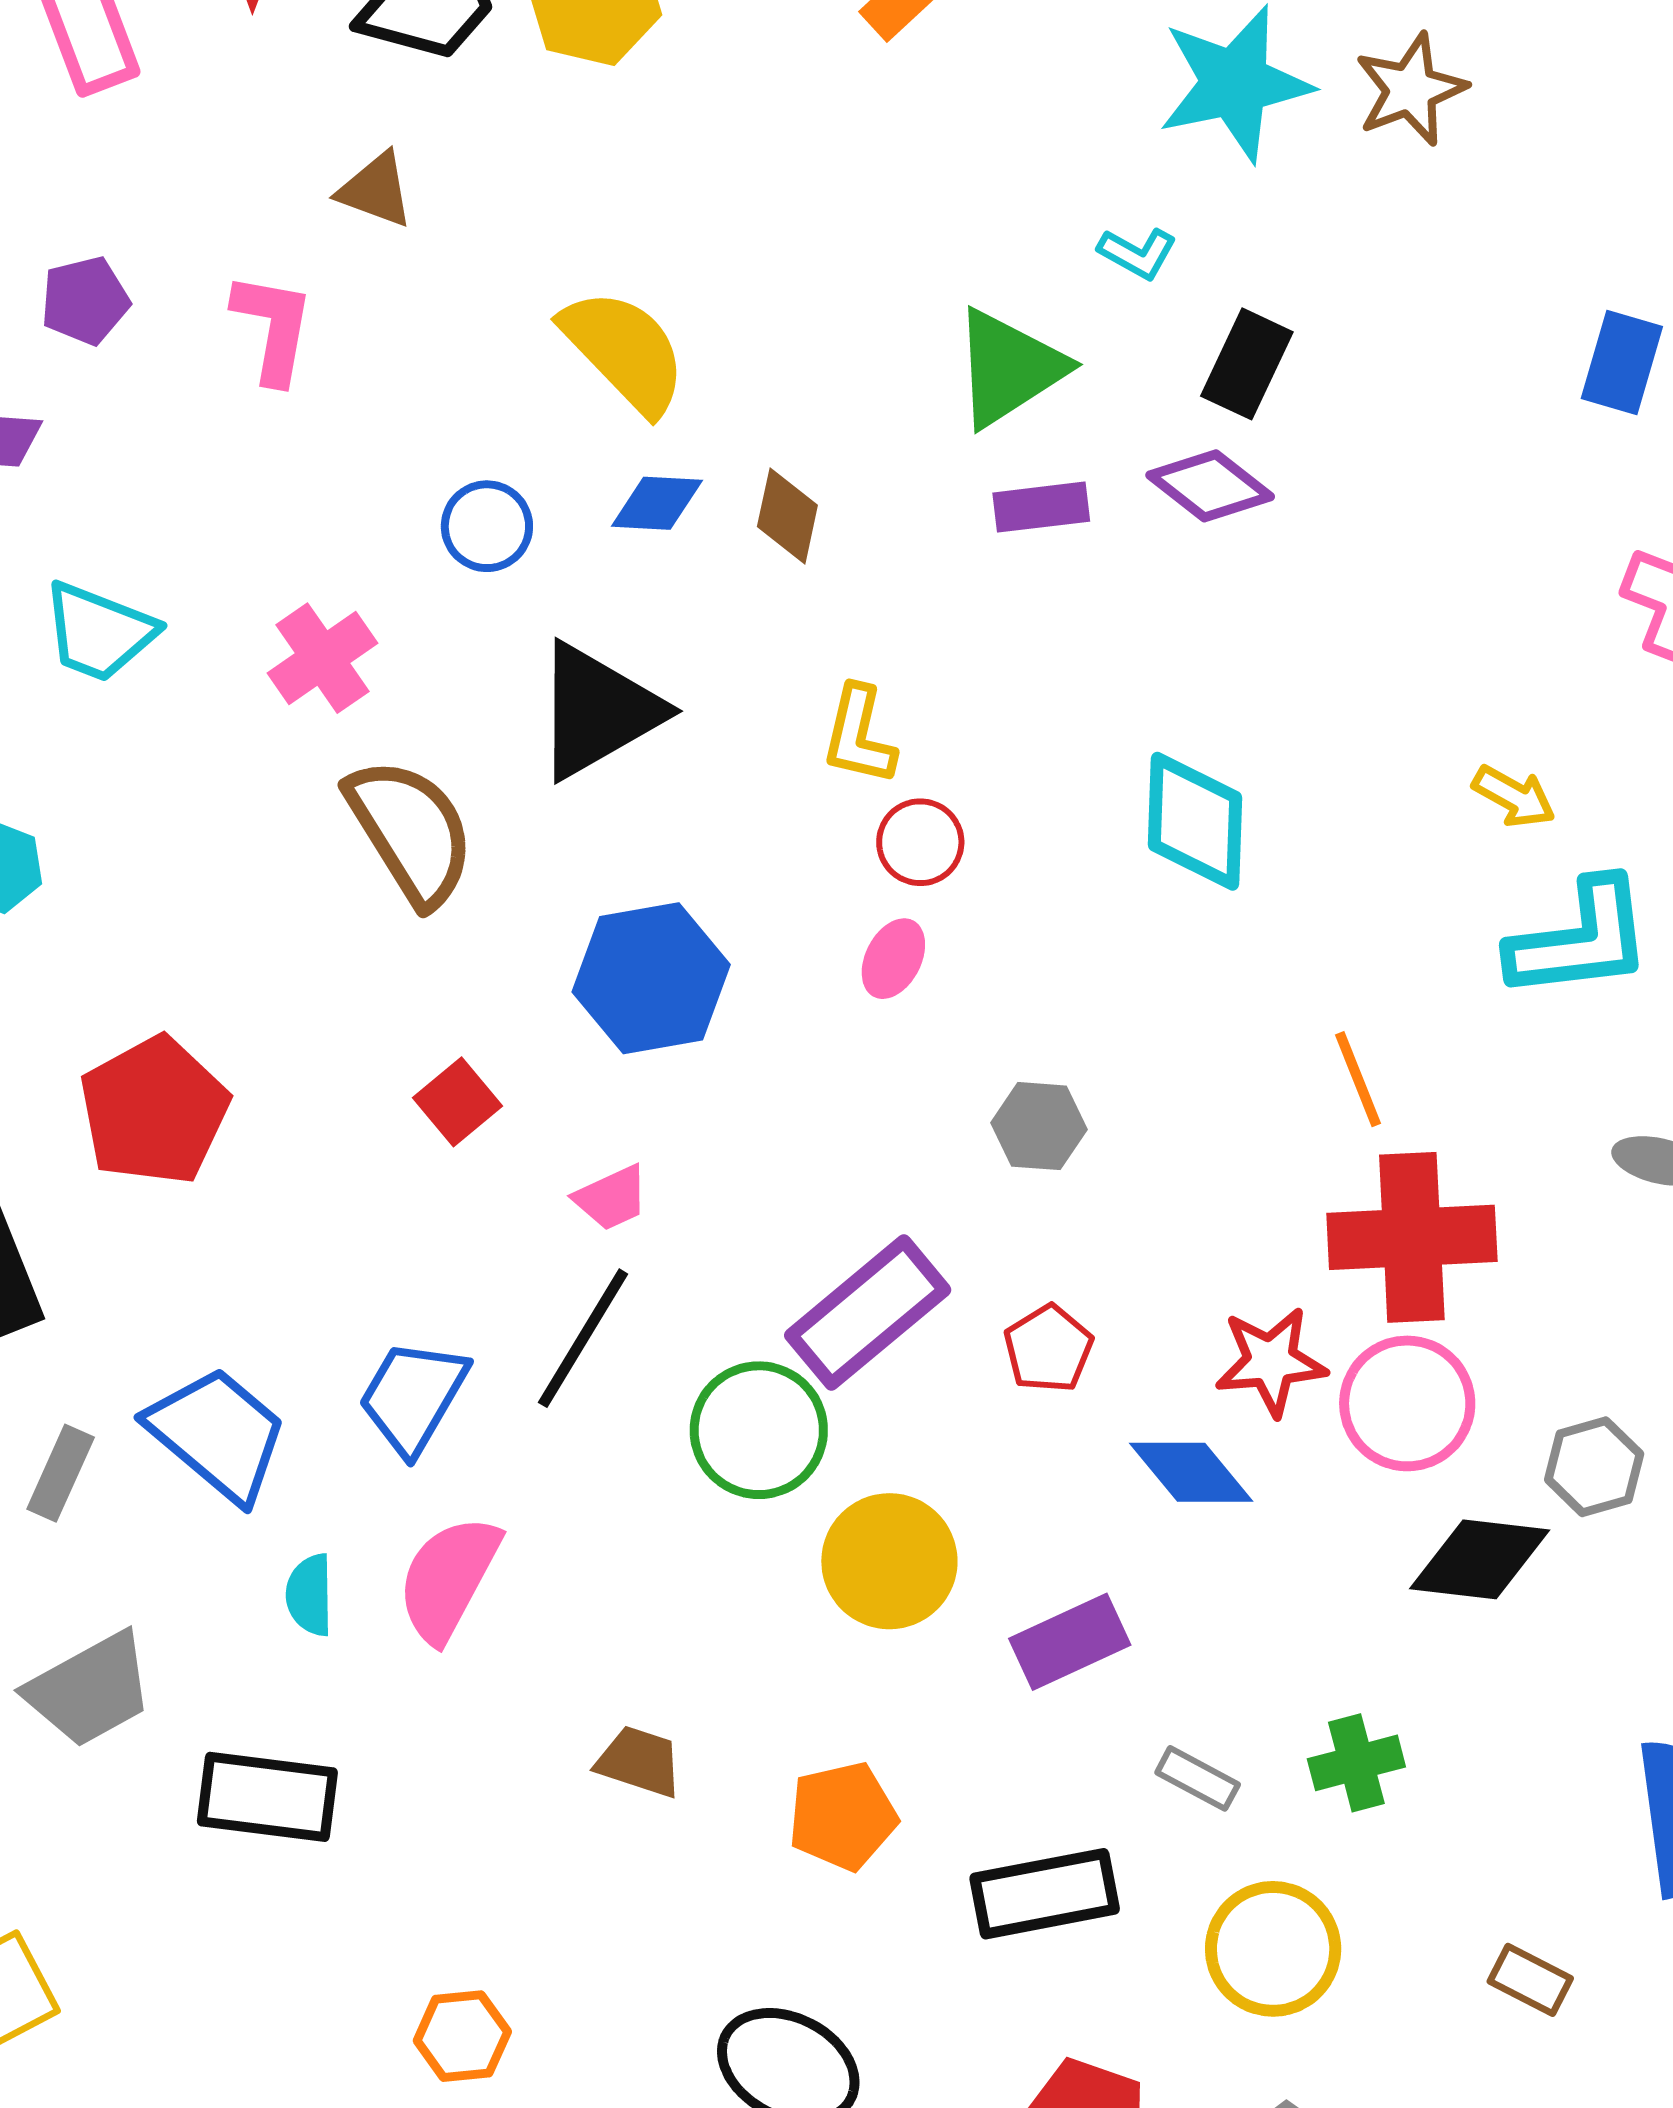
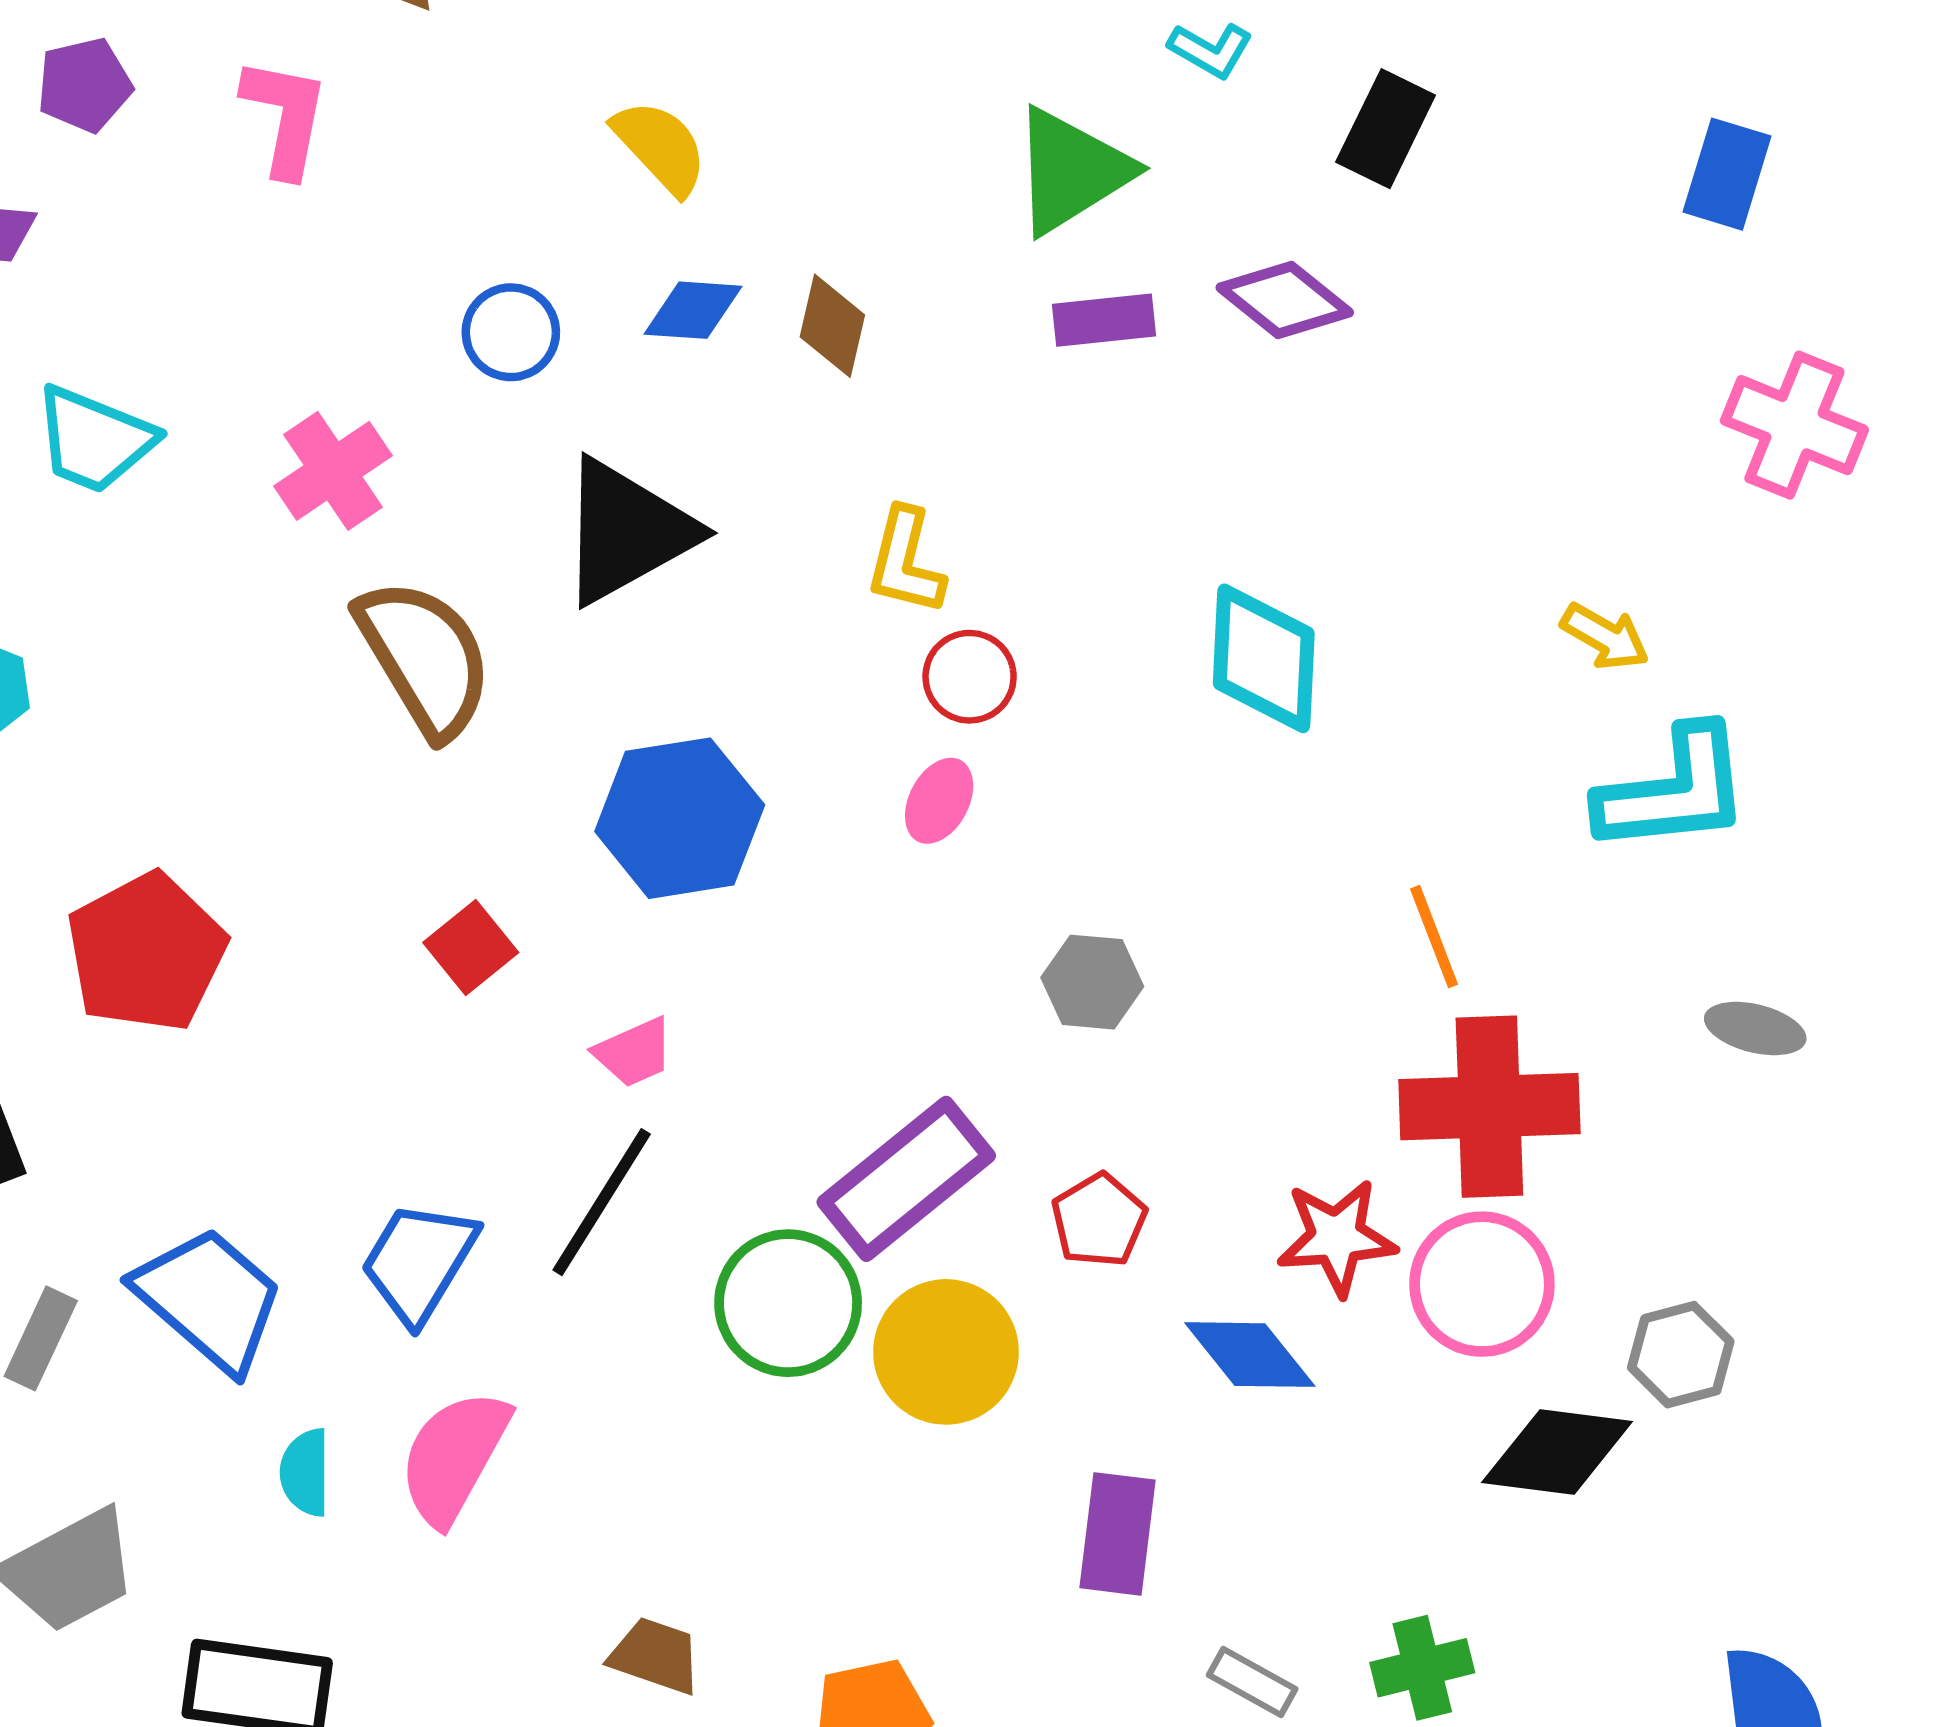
yellow semicircle: (624, 351) -> (660, 147), size x0.7
black rectangle: (1247, 364) -> (1386, 129), moved
yellow circle: (889, 1561) -> (946, 1352), moved
purple rectangle: (1070, 1642) -> (1117, 1534), turned -59

